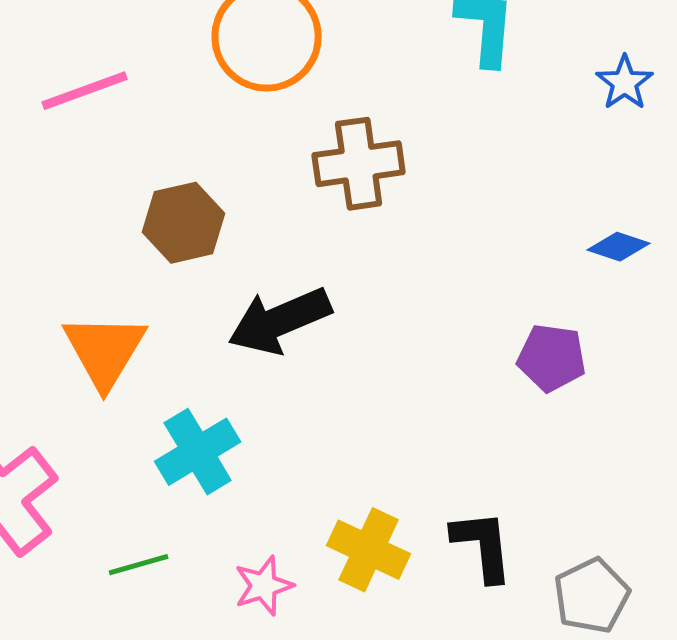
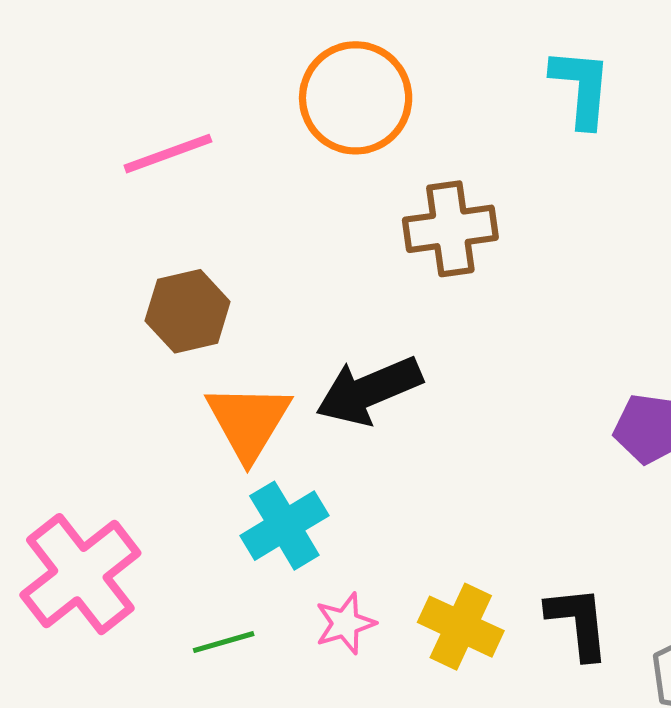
brown hexagon: (184, 223) -> (188, 311), moved
orange triangle: (105, 351) -> (248, 422), moved
pink star: (264, 586) -> (345, 624), moved

